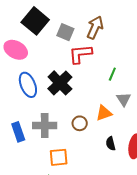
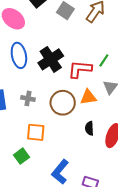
red L-shape: (80, 54) -> (80, 69), moved
brown circle: (80, 123) -> (63, 103), size x1.6
gray cross: (45, 125) -> (28, 98), size x0.6

